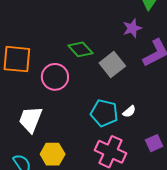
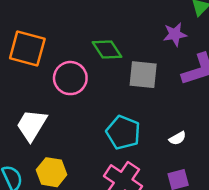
gray square: (112, 64) -> (143, 75), turned 35
white semicircle: (129, 112) -> (178, 138), moved

